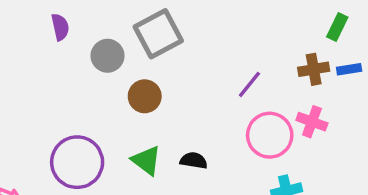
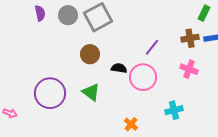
gray circle: (107, 56) -> (68, 15), moved
pink circle: (270, 135) -> (143, 77), moved
black semicircle: (194, 161) -> (119, 68), moved

